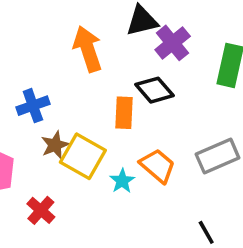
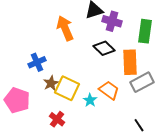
purple cross: (173, 43) -> (112, 21), turned -30
orange rectangle: (124, 113) -> (130, 62), moved, size x1.4
red cross: (41, 210) -> (57, 119), moved

